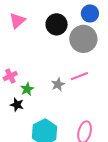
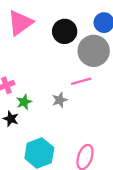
pink triangle: (17, 21) -> (20, 23), size x1.4
pink line: (79, 76) -> (81, 81), moved

